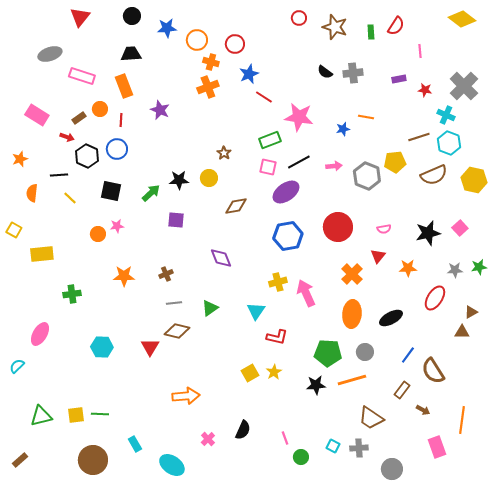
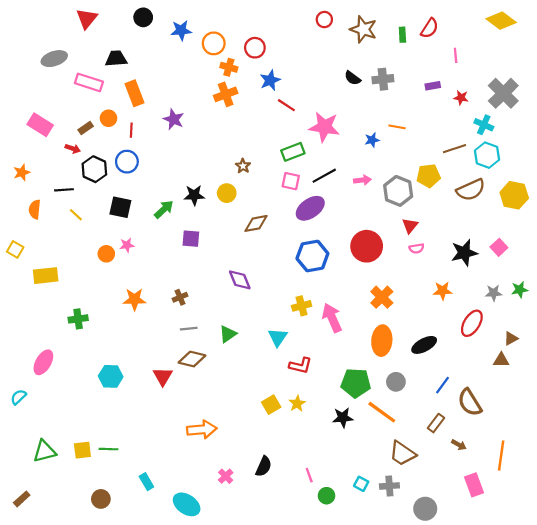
black trapezoid: (131, 54) -> (116, 59), moved
red triangle: (378, 256) -> (410, 226), moved
orange line: (352, 380) -> (382, 412), turned 52
brown circle: (93, 460) -> (101, 499), size x0.6

